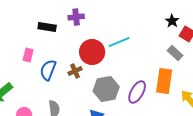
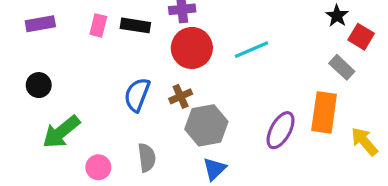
red circle: (92, 52) -> (192, 48), moved
pink rectangle: (28, 55) -> (98, 25), moved
gray hexagon: (106, 89) -> (206, 125), moved

